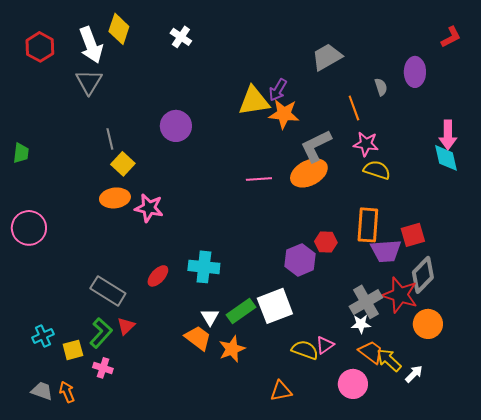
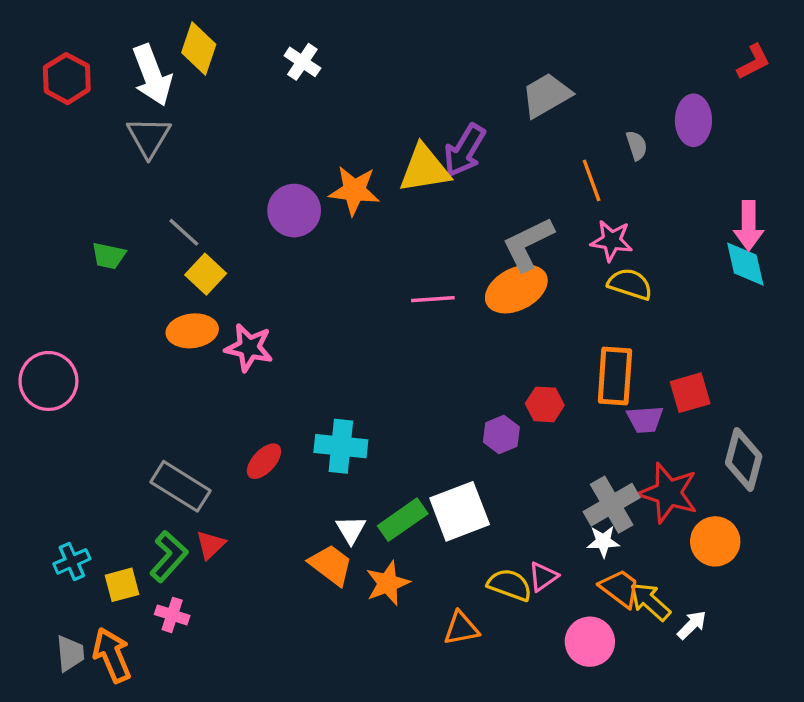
purple arrow: (278, 90) -> (465, 150), size x1.4
orange star: (284, 114) -> (354, 191), moved
gray line: (110, 139) -> (184, 232), turned -35
green trapezoid: (21, 153) -> (109, 256), moved, turned 95
purple trapezoid: (386, 251) -> (645, 419), size x0.7
purple hexagon: (300, 260) -> (501, 434), size x0.7
gray diamond: (423, 275) -> (744, 460), moved, turned -30
gray trapezoid: (42, 391) -> (70, 653), turned 65
orange triangle: (281, 391) -> (461, 628), moved
orange arrow: (67, 392) -> (112, 655), size x1.5

